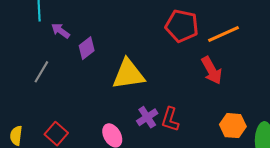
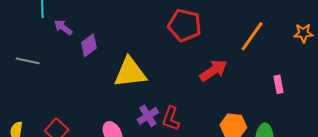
orange line: (224, 34) -> (252, 36), moved, turned -32
red arrow: (212, 70) -> (213, 71), turned -96
gray line: (41, 72) -> (28, 61), moved, turned 70

